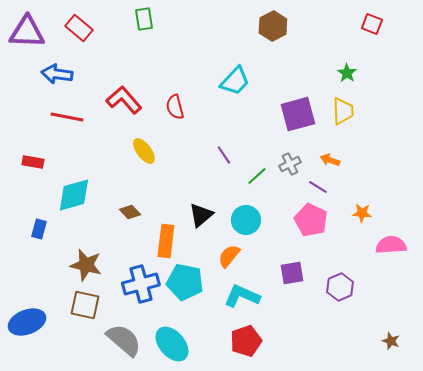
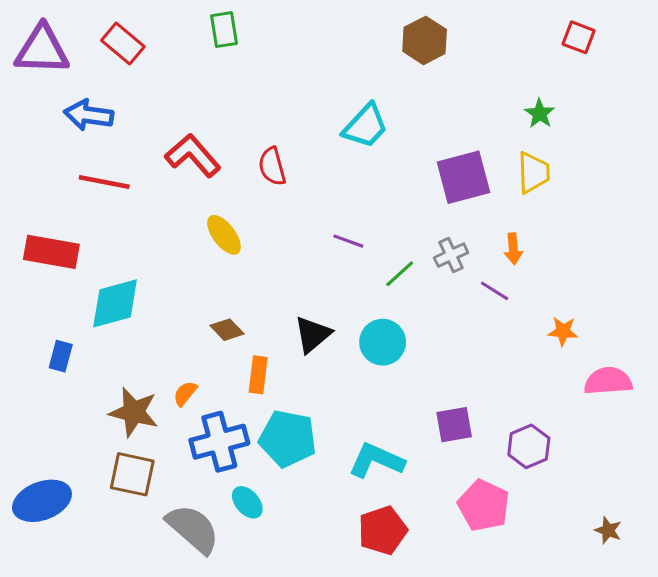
purple line: (224, 155) -> (348, 241), turned -36
orange arrow: (330, 160) -> (513, 249), turned -114
red rectangle: (33, 162) -> (51, 252), size x1.6
brown diamond: (130, 212) -> (227, 330), moved
pink pentagon: (311, 220) -> (484, 505), moved
orange rectangle: (166, 241) -> (258, 375), size x0.7
orange semicircle: (229, 256) -> (185, 393), moved, size x0.7
cyan ellipse: (172, 344) -> (247, 502), moved, size x0.6

